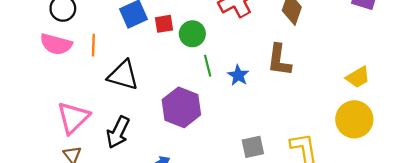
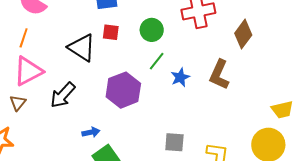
red square: (164, 24) -> (111, 32), moved
orange line: (93, 45) -> (24, 38), moved
green line: (208, 66) -> (157, 61), turned 36

